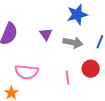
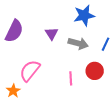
pink semicircle: (27, 72) -> (30, 71), turned 120

